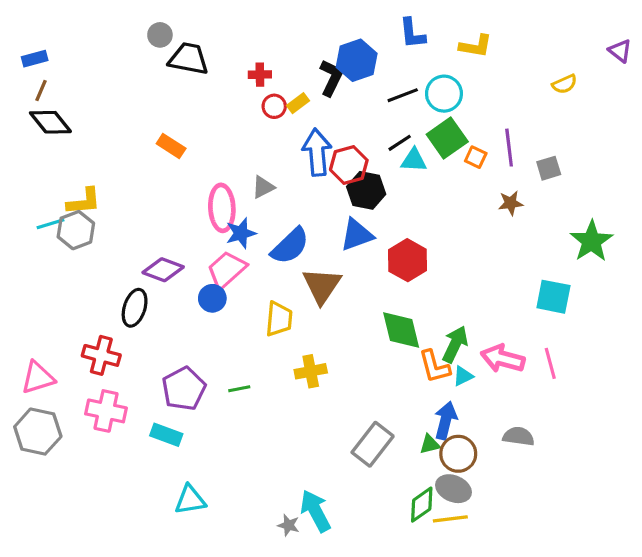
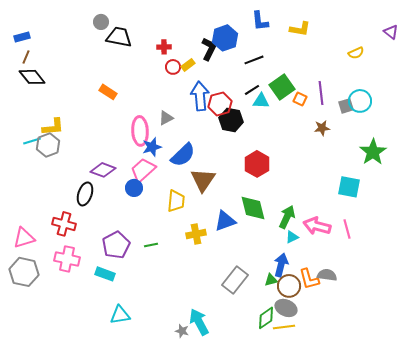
cyan circle: (444, 94) -> (360, 101), moved
blue triangle: (357, 235) -> (225, 221), moved
orange L-shape: (434, 367) -> (309, 279), moved

